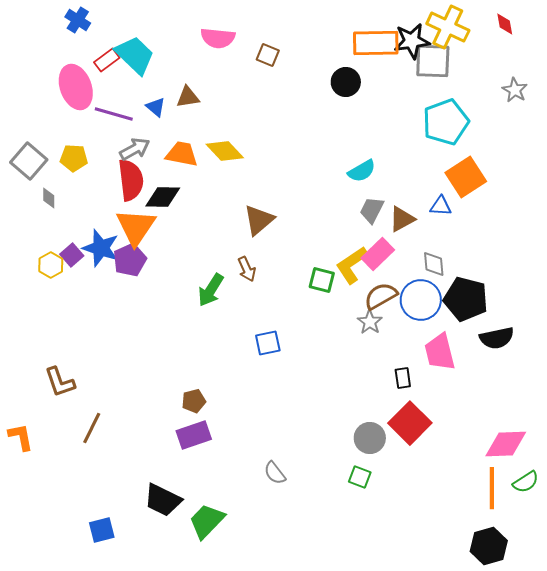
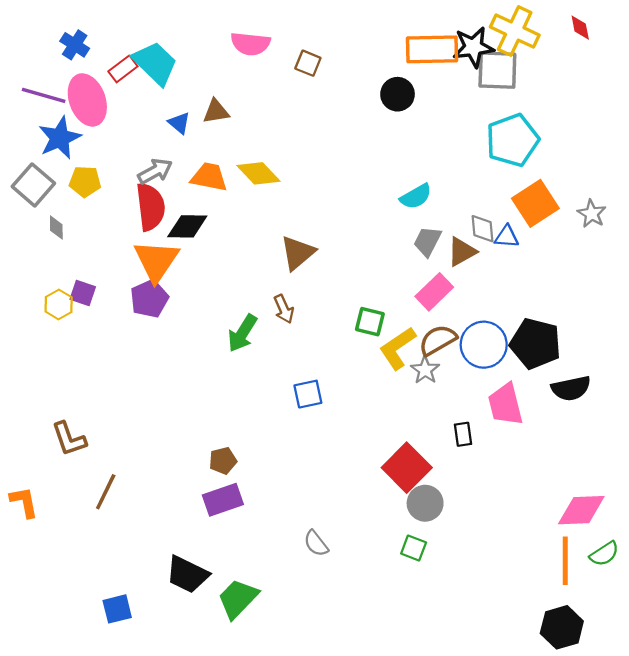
blue cross: (78, 20) -> (75, 45), moved
gray star: (515, 90) -> (592, 214), moved
purple line: (114, 114) -> (44, 95), moved
blue star: (101, 248) -> (60, 138), moved, turned 30
purple square: (72, 255) -> (83, 293), turned -30
gray diamond: (434, 264) -> (483, 229), moved
yellow L-shape: (352, 265) -> (398, 348), moved
red square: (410, 423) -> (407, 468), moved

